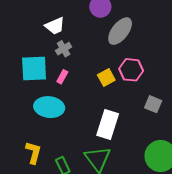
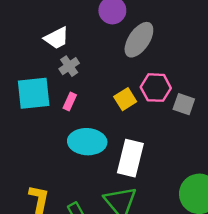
gray square: (153, 104) -> (184, 104), moved
cyan ellipse: (49, 107) -> (87, 142), moved

